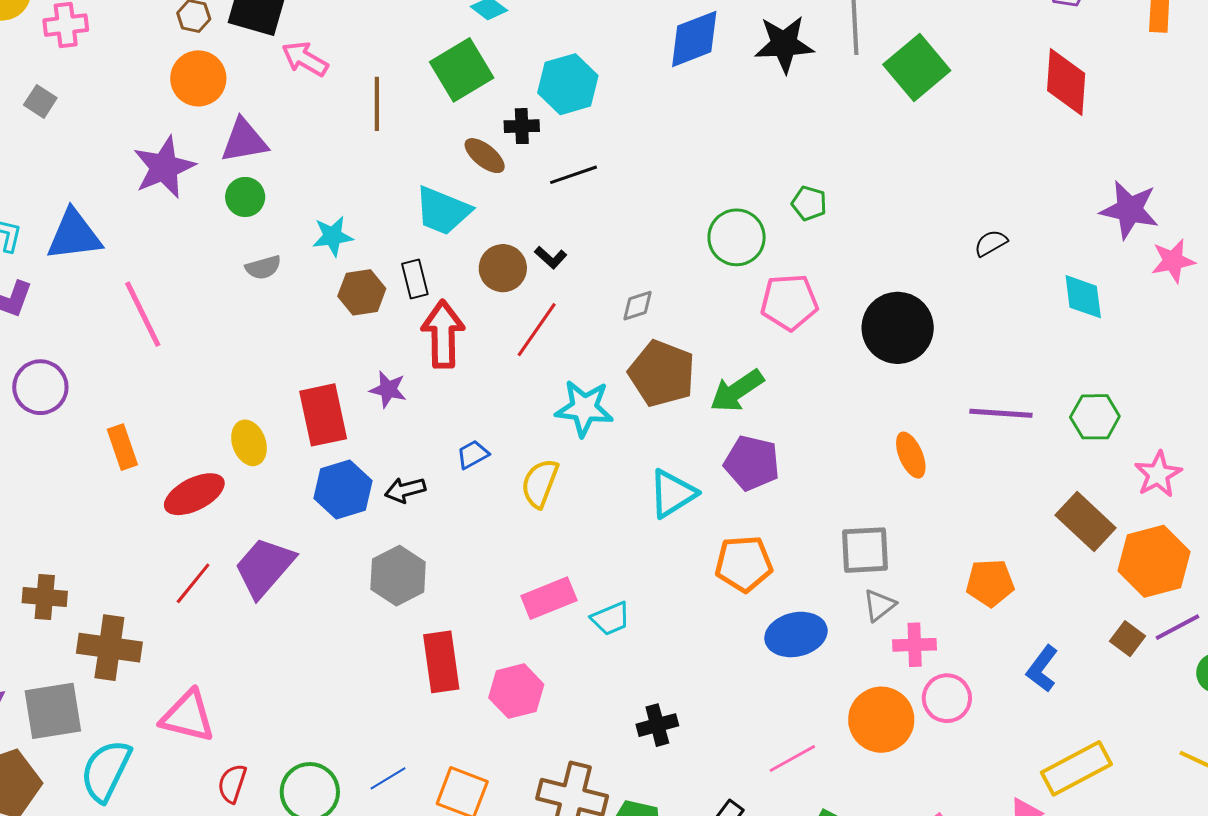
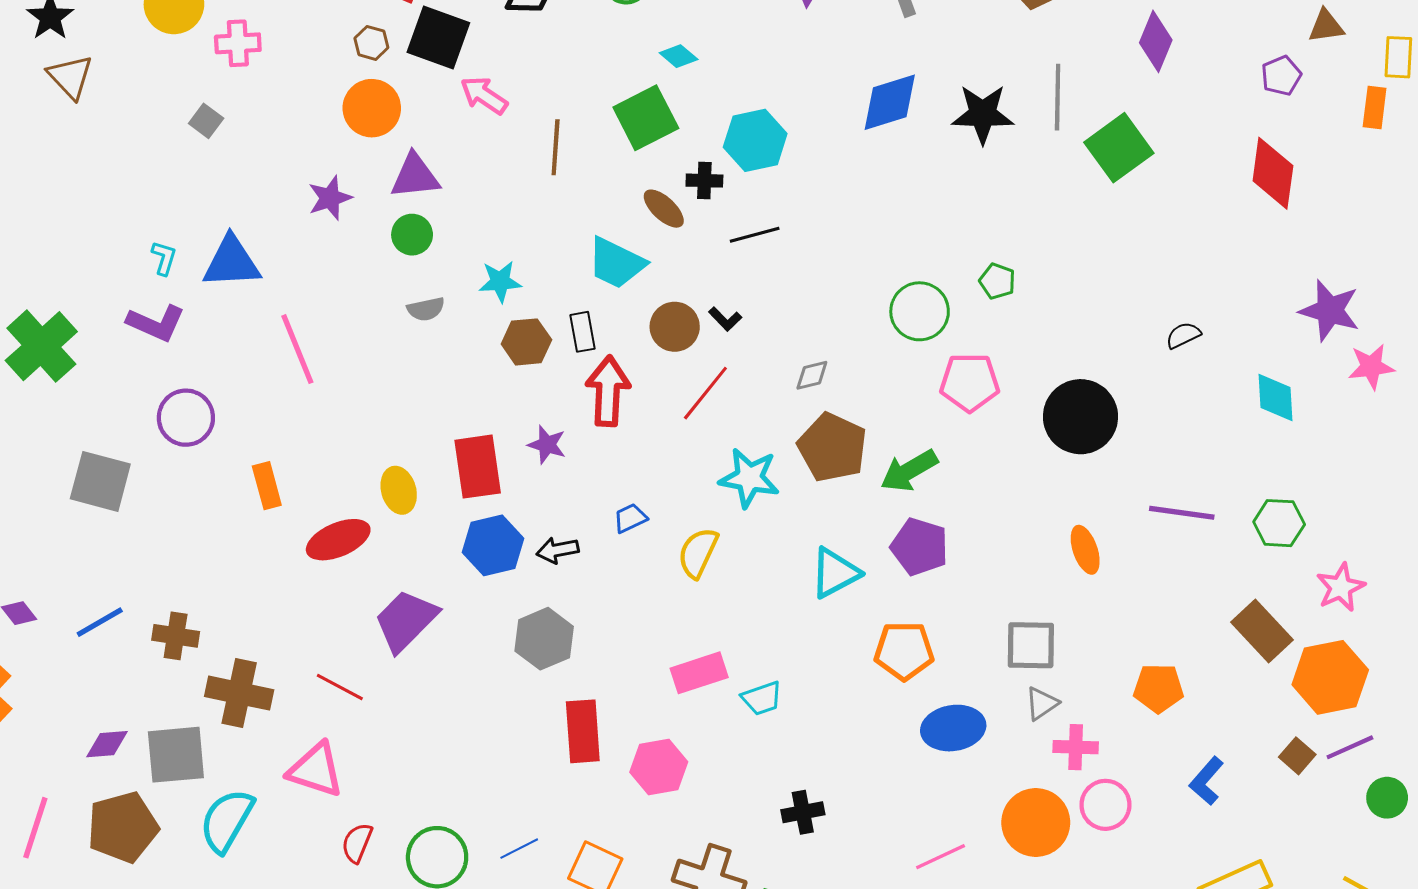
purple star: (164, 167) -> (330, 198), size x0.7
red line: (193, 583) -> (340, 687), moved, turned 75

